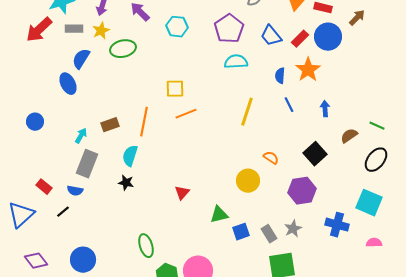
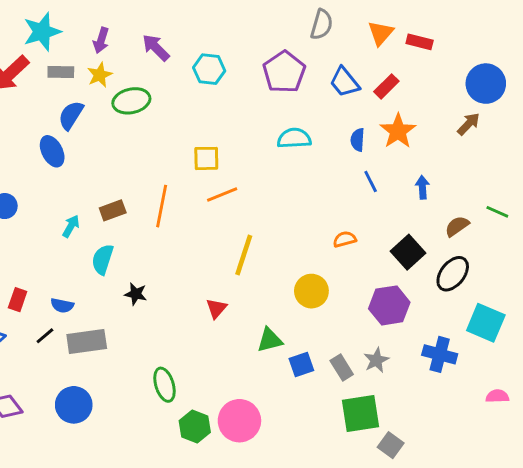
brown arrow: (357, 18) -> (469, 124), moved
blue circle: (328, 37) -> (486, 84), moved
cyan semicircle: (236, 62) -> (294, 138), moved
yellow line: (247, 112) -> (244, 255), moved
cyan semicircle: (130, 156) -> (103, 259), moved
orange semicircle: (271, 158) -> (345, 239), moved, turned -49
black ellipse: (376, 160) -> (453, 274), moved
gray rectangle: (87, 164) -> (87, 341), moved, turned 60
red rectangle: (44, 187) -> (18, 300), turned 70
pink semicircle: (374, 243) -> (497, 396), moved

